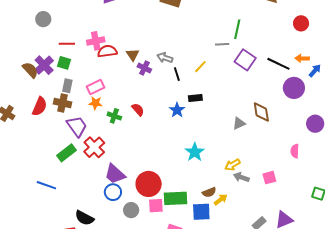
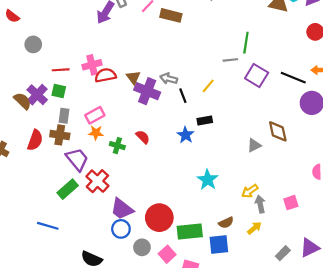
purple cross: (144, 68) -> (147, 91), size x1.6
gray arrow: (241, 177) -> (260, 204), turned 63
yellow arrow: (221, 200) -> (254, 228), moved
pink square: (156, 206) -> (167, 254), moved, turned -35

